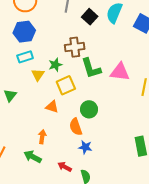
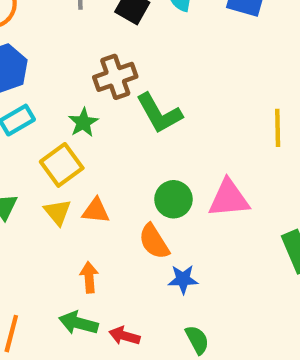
pink triangle: (120, 72) -> (229, 198), moved
yellow triangle: (38, 75) -> (58, 212), moved
yellow square: (66, 85) -> (62, 165), moved
red arrow: (65, 167) -> (124, 336), moved

